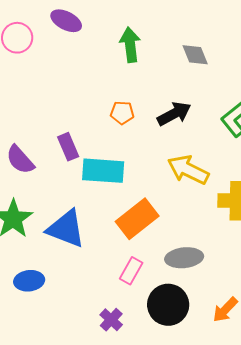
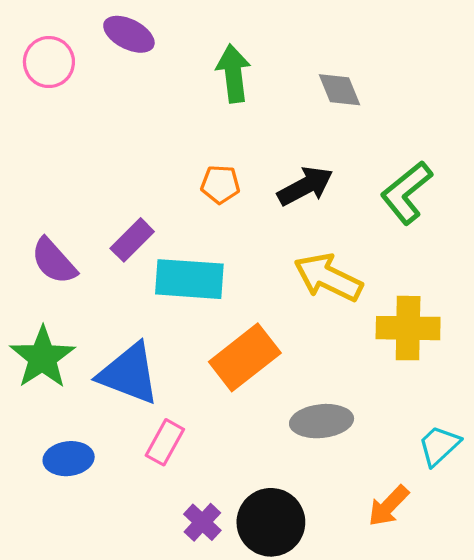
purple rectangle: (68, 147) -> (132, 240), turned 68
pink rectangle: (131, 271) -> (165, 442), moved
black circle: (168, 305) -> (271, 522), moved

